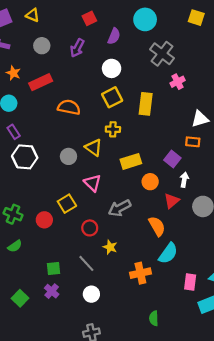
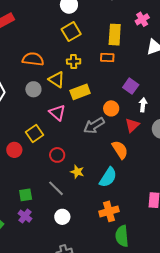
pink cross: (178, 82) -> (142, 19), moved
yellow rectangle: (146, 104) -> (115, 35), moved
orange semicircle: (69, 107) -> (33, 59), moved
orange rectangle: (193, 142) -> (107, 58), moved
yellow rectangle: (131, 161) -> (80, 92), moved
gray arrow: (120, 208) -> (94, 126), moved
cyan semicircle: (168, 253) -> (108, 177), moved
orange cross: (140, 273) -> (109, 211), moved
green semicircle: (154, 318) -> (122, 236), size x1.5

